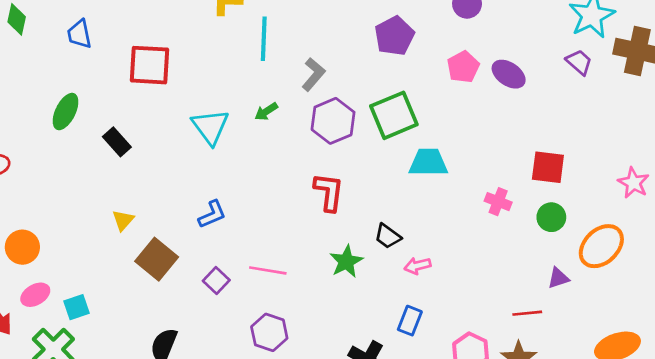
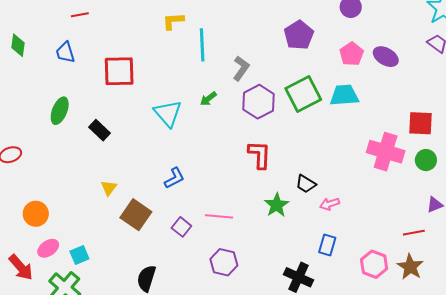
cyan trapezoid: (428, 162) -> (344, 95), moved
pink cross: (498, 202) -> (386, 152), size x1.8

